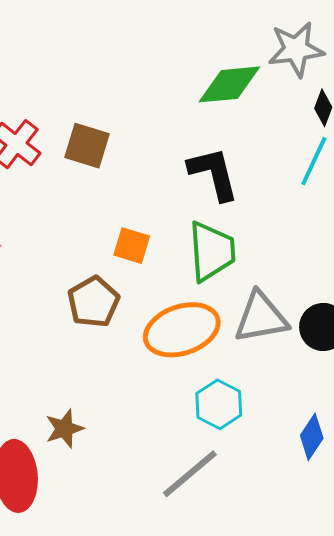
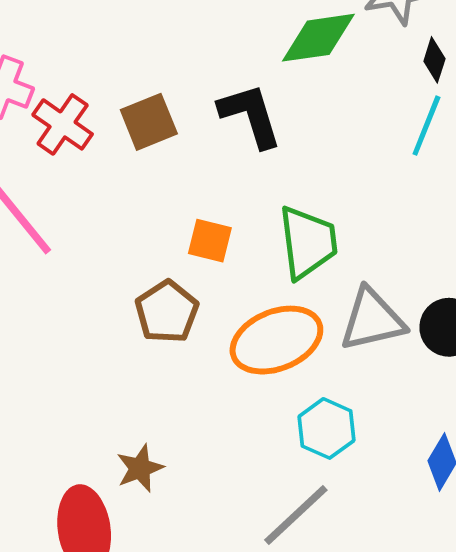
brown square: (87, 146) -> (149, 122), turned -36
black L-shape: (214, 174) -> (250, 115), moved

